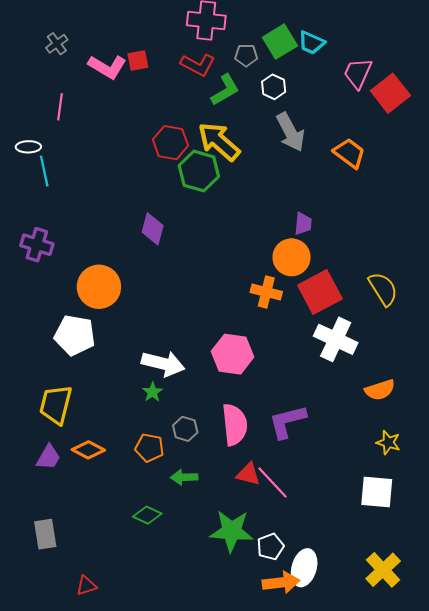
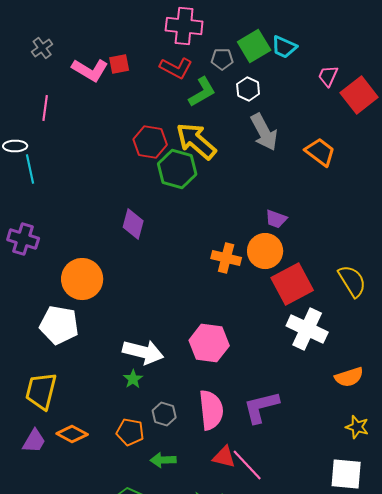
pink trapezoid: (358, 73) -> (328, 76), size x0.7
purple trapezoid: (303, 224) -> (276, 219), turned 105
orange cross: (266, 292) -> (226, 258), moved

